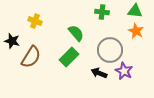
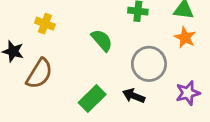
green rectangle: (69, 57) -> (92, 99), moved
purple star: (124, 71) -> (188, 93), moved, turned 30

